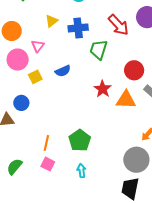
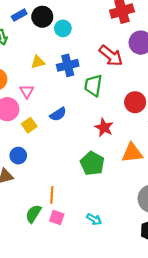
yellow triangle: (52, 21) -> (38, 62), turned 32
orange triangle: (126, 100) -> (132, 153), moved
green pentagon: (80, 140) -> (92, 163), moved
green semicircle: (15, 167) -> (33, 214), moved
cyan arrow: (81, 171) -> (94, 219), turned 136

